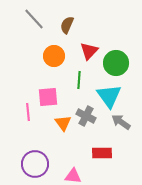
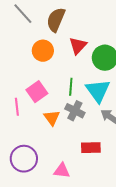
brown semicircle: (67, 25) -> (56, 20), size x1.4
green line: (79, 80) -> (71, 87), moved
pink square: (48, 97) -> (37, 92), turned -30

